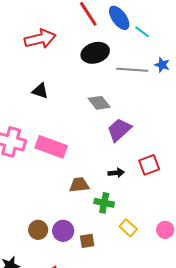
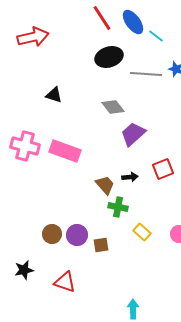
red arrow: (40, 39) -> (33, 37), moved
brown trapezoid: (79, 185) -> (105, 185), moved, turned 55

